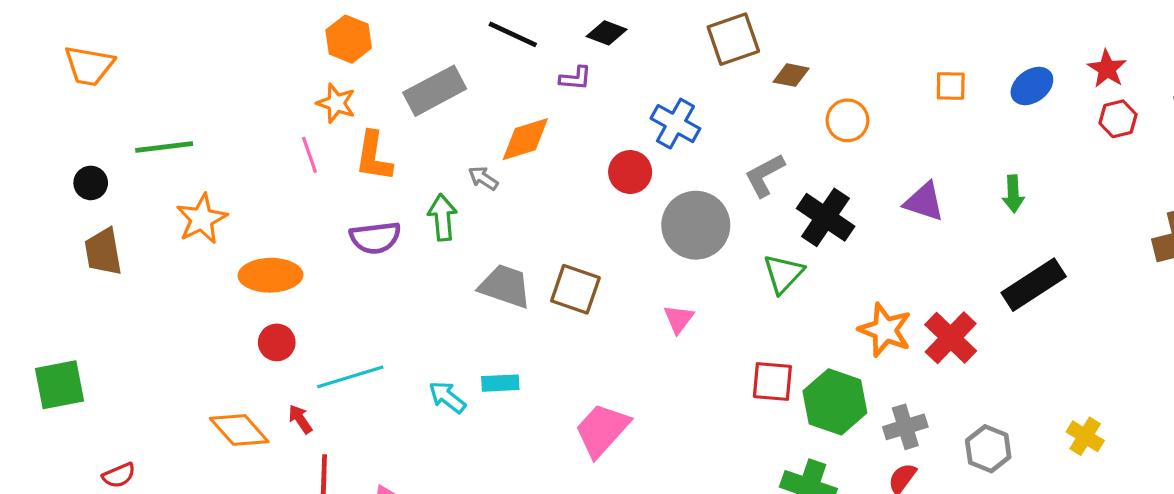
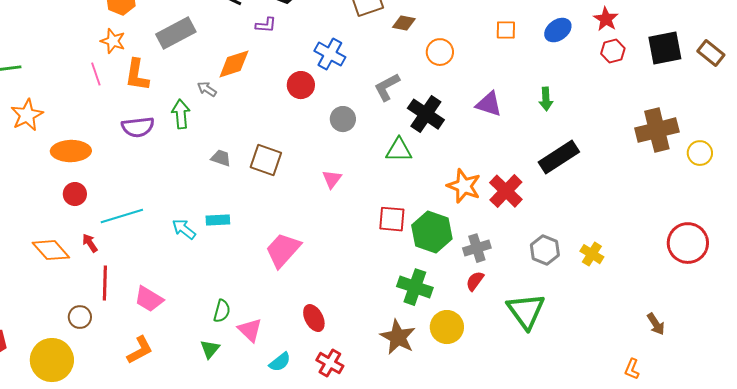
gray circle: (696, 225) -> (343, 119), size x0.6
green triangle: (783, 274) -> (399, 150), turned 48
gray trapezoid: (505, 286) -> (221, 158), size x0.6
gray hexagon: (988, 449) -> (545, 250), moved

